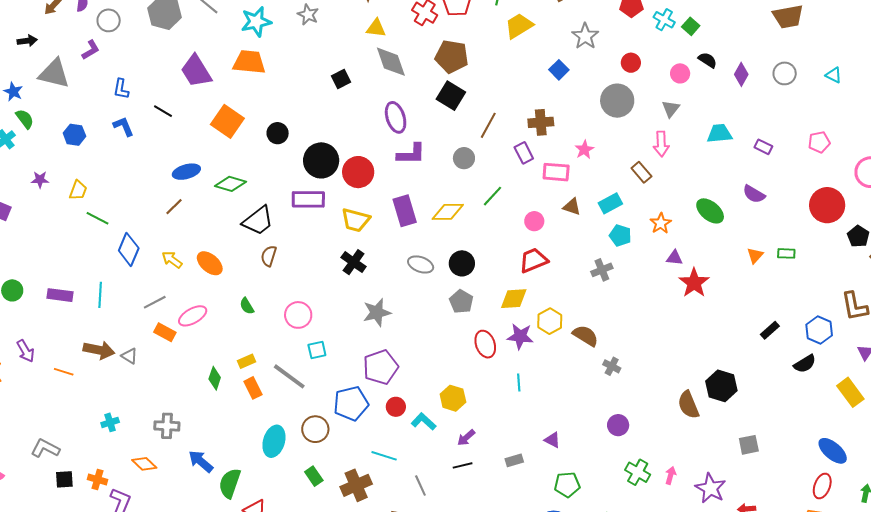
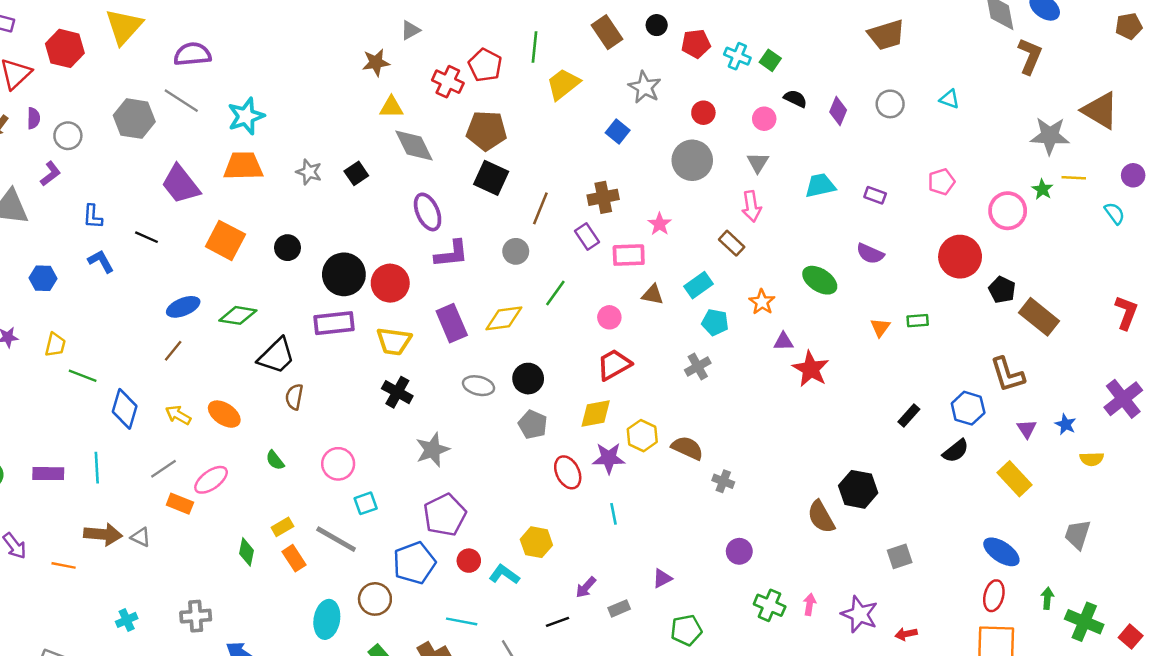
gray star: (308, 15) -> (309, 172), moved
purple arrow: (466, 438) -> (586, 587), moved
purple triangle: (552, 440) -> (662, 578), turned -48

